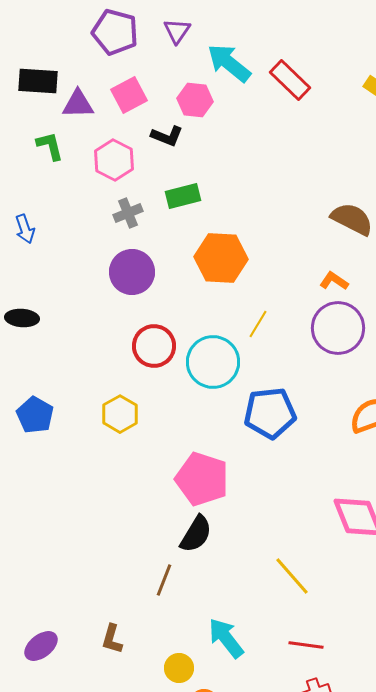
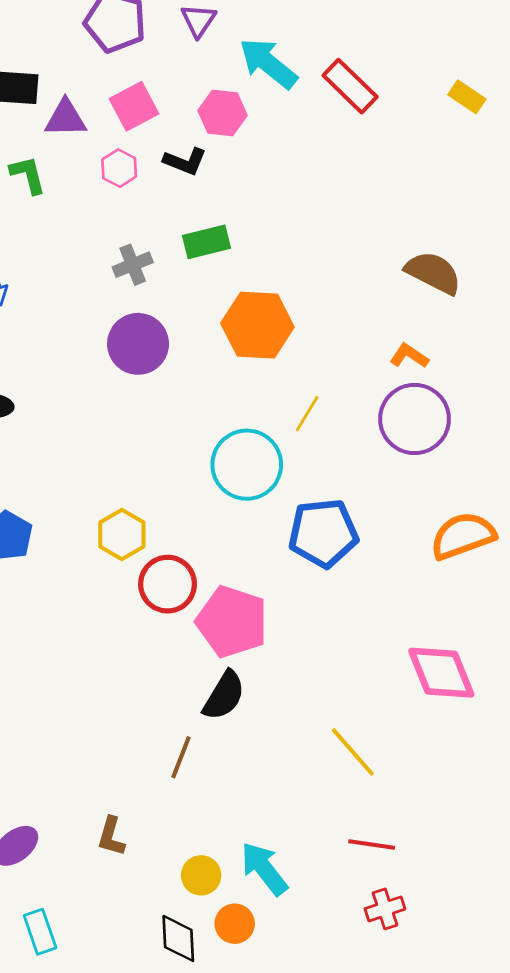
pink hexagon: (114, 160) -> (119, 168), moved, size x0.7
red circle: (154, 346) -> (168, 584), moved
cyan arrow: (226, 638) -> (264, 869), moved

